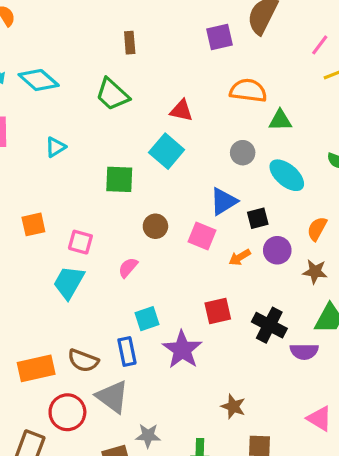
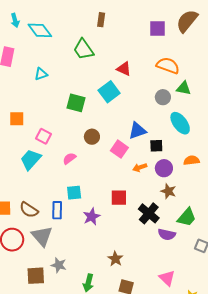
gray circle: (243, 153) -> (163, 97), moved
orange semicircle: (317, 229) -> (191, 160), turned 42
brown star: (315, 272) -> (168, 191), moved
purple star: (182, 350) -> (92, 217), size x0.7

